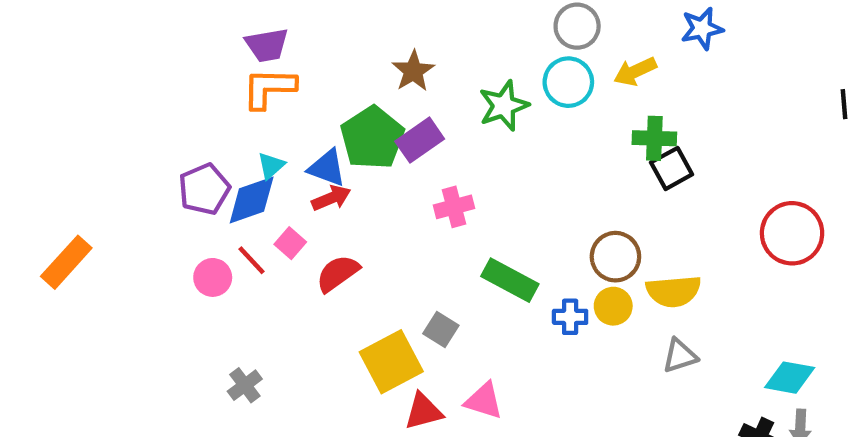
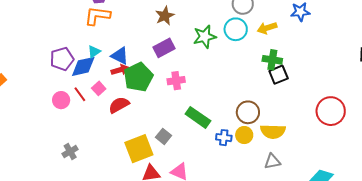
green pentagon: (372, 138) -> (138, 77), moved

